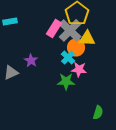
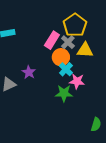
gray cross: (70, 30) -> (68, 42), size x0.6
orange circle: (76, 47) -> (61, 57), moved

